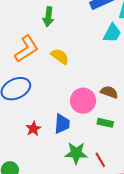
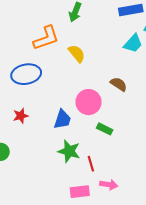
brown semicircle: (109, 92) -> (119, 84), moved
red star: (33, 129) -> (21, 116), moved

